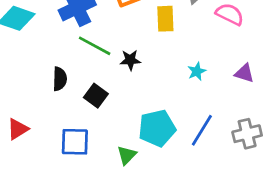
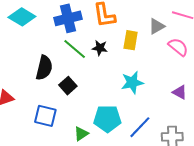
black star: (130, 60) -> (100, 48), moved
cyan star: (197, 71) -> (132, 83), moved, size x1.6
black semicircle: (60, 79) -> (44, 68), size x1.4

